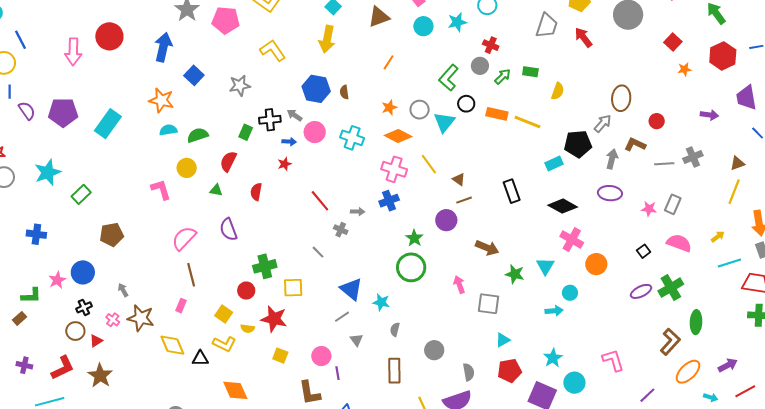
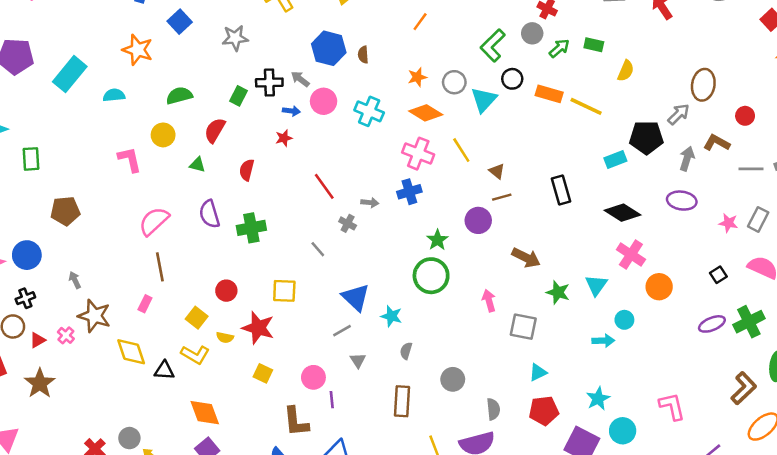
cyan semicircle: (168, 130) -> (114, 95), moved
green rectangle: (81, 194) -> (31, 159), turned -54
green cross: (265, 266) -> (251, 228), moved
pink cross: (113, 320) -> (66, 335), moved

